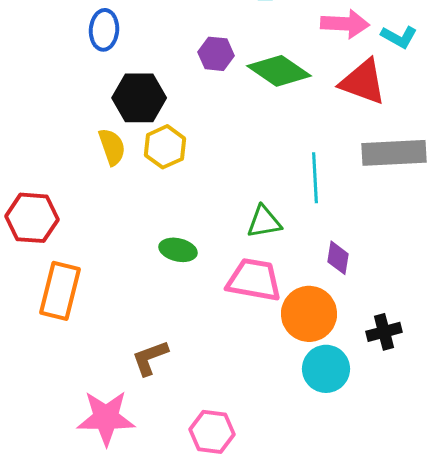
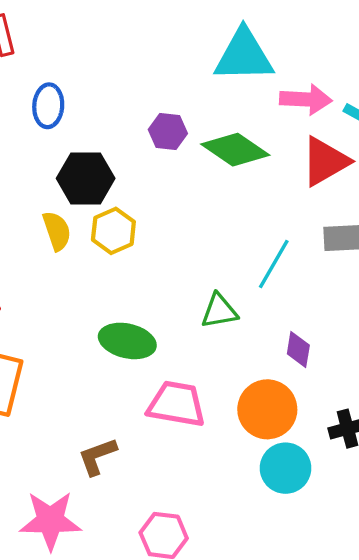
red triangle: (363, 82) -> (325, 161), turned -50
cyan line: (315, 178) -> (274, 264), turned 33
green ellipse: (178, 250) -> (127, 341), size x1.4
pink trapezoid: (254, 280) -> (176, 404), moved

